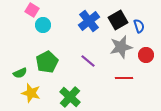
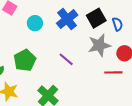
cyan circle: (43, 25) -> (35, 23), moved
red line: (124, 78) -> (113, 72), moved

